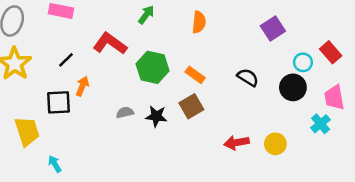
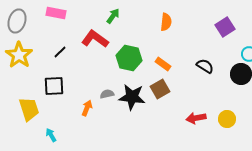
green arrow: (146, 15) -> (113, 16), moved
orange arrow: (82, 86) -> (87, 108), moved
black star: (156, 116) -> (132, 97), size x1.5

